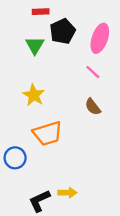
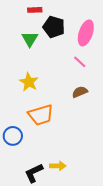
black pentagon: (63, 31) -> (54, 27), turned -30
brown semicircle: (93, 107) -> (80, 92), turned 105

